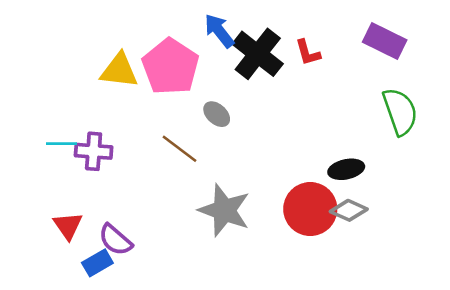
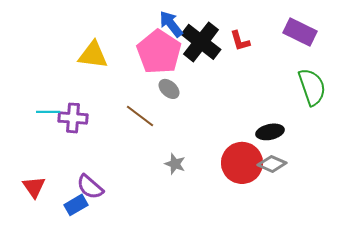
pink pentagon: (170, 67) -> (159, 52), moved
gray star: (224, 210) -> (175, 164), size x0.5
red triangle: (68, 226) -> (34, 187), moved

